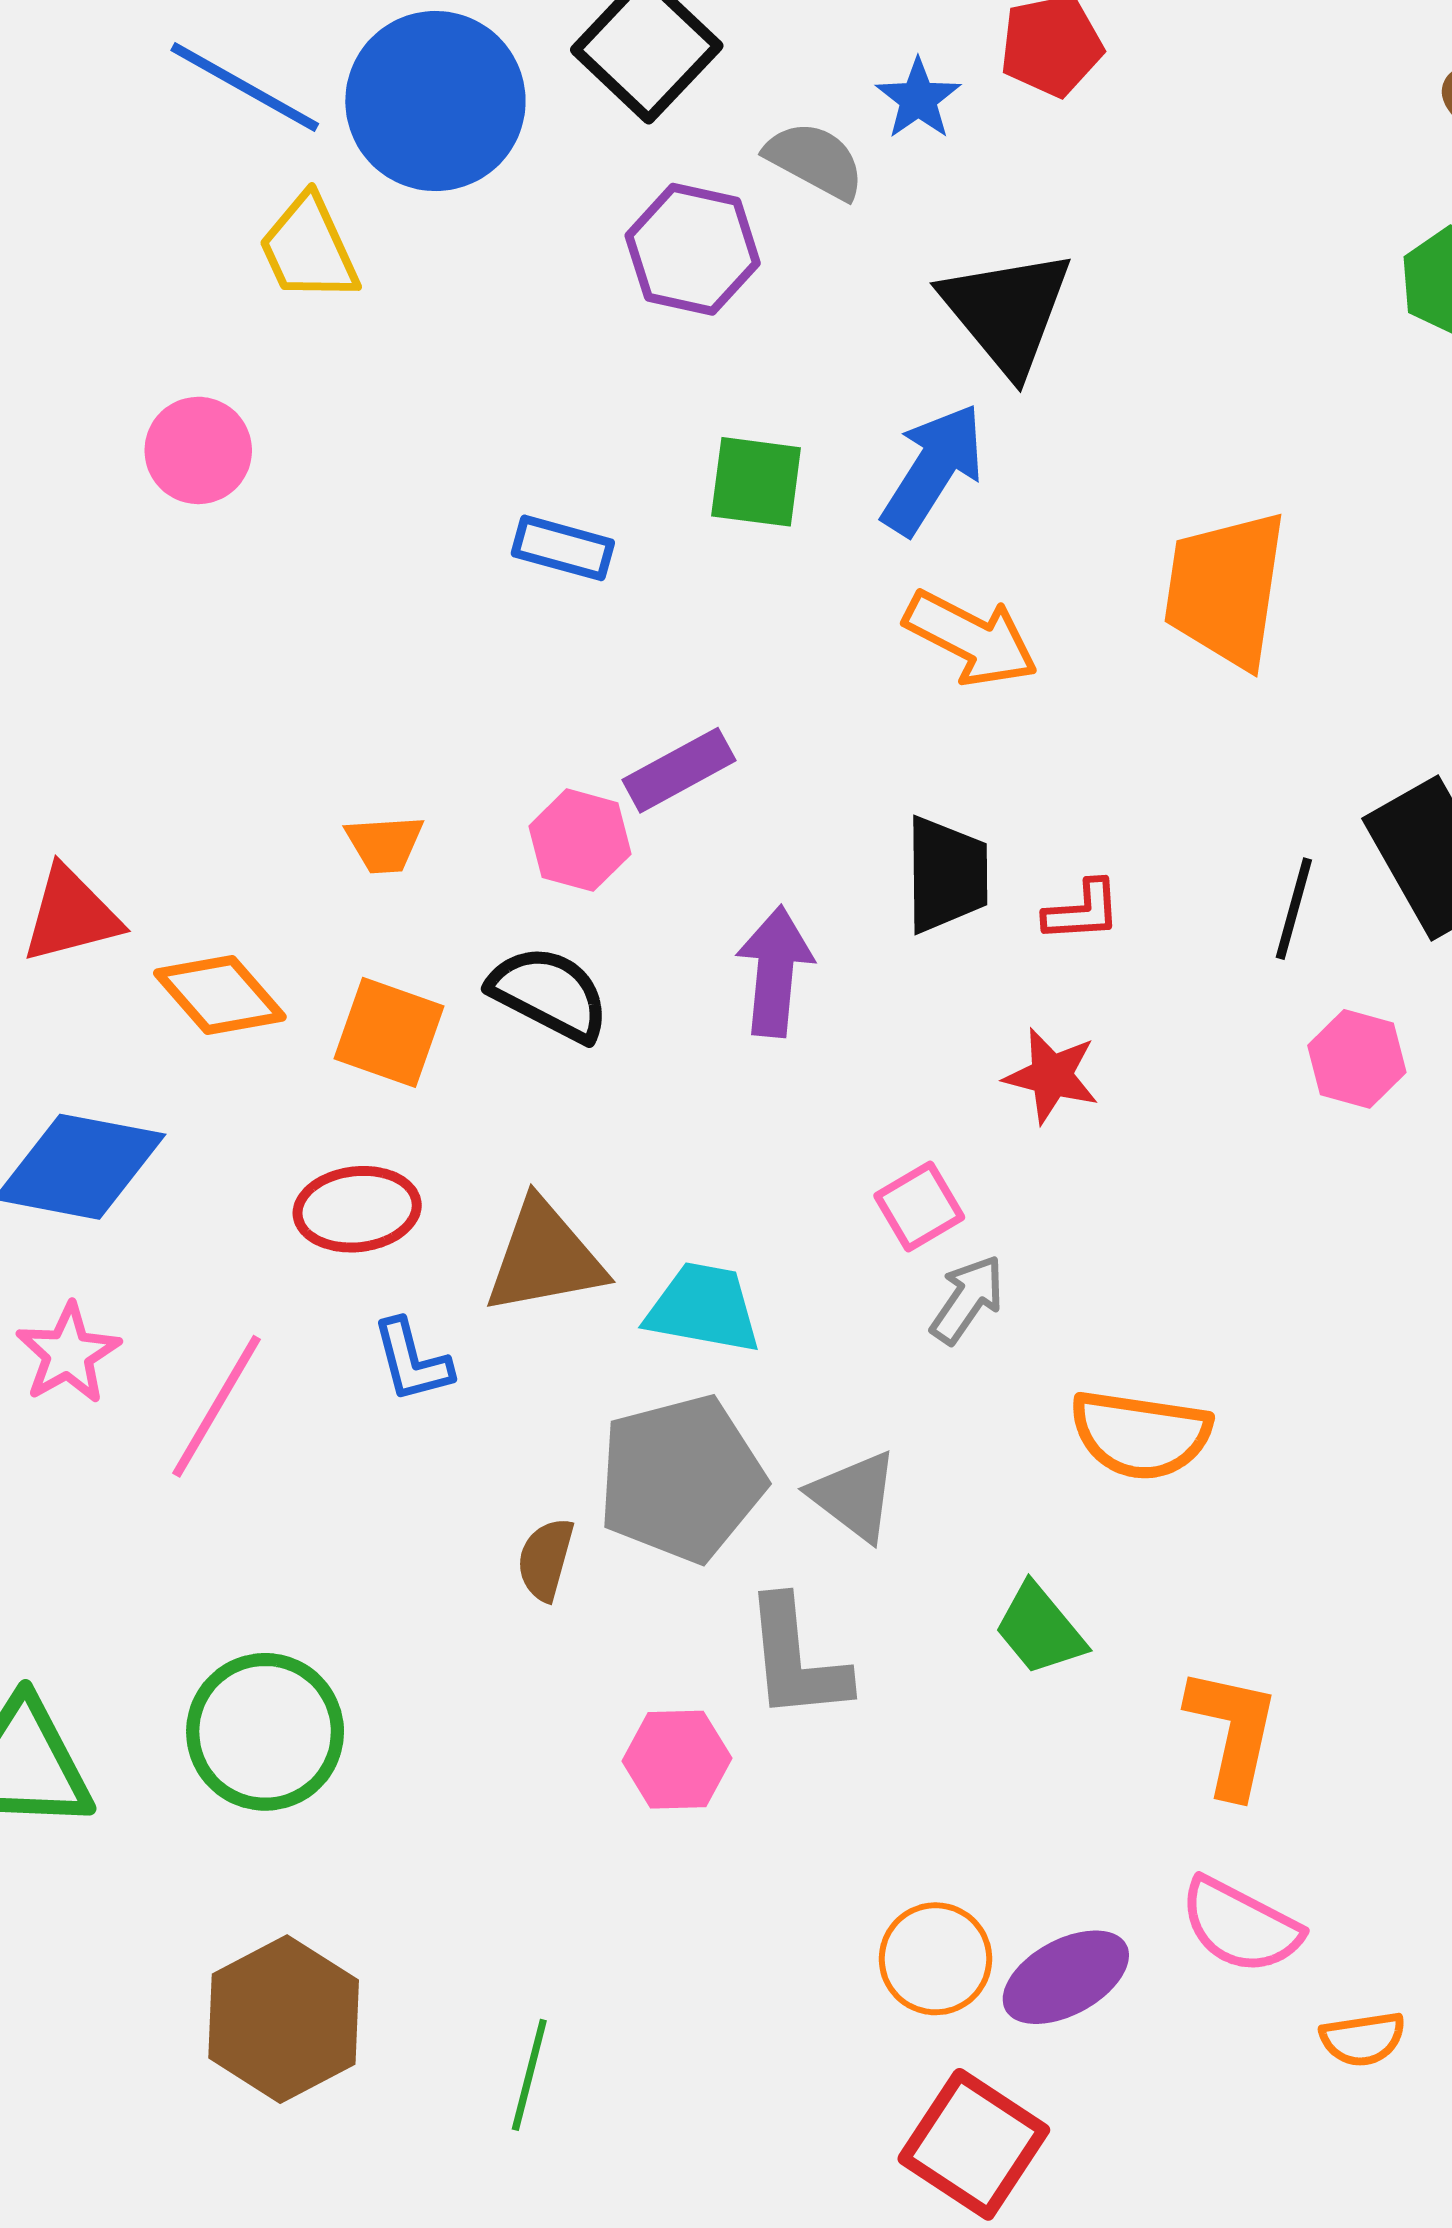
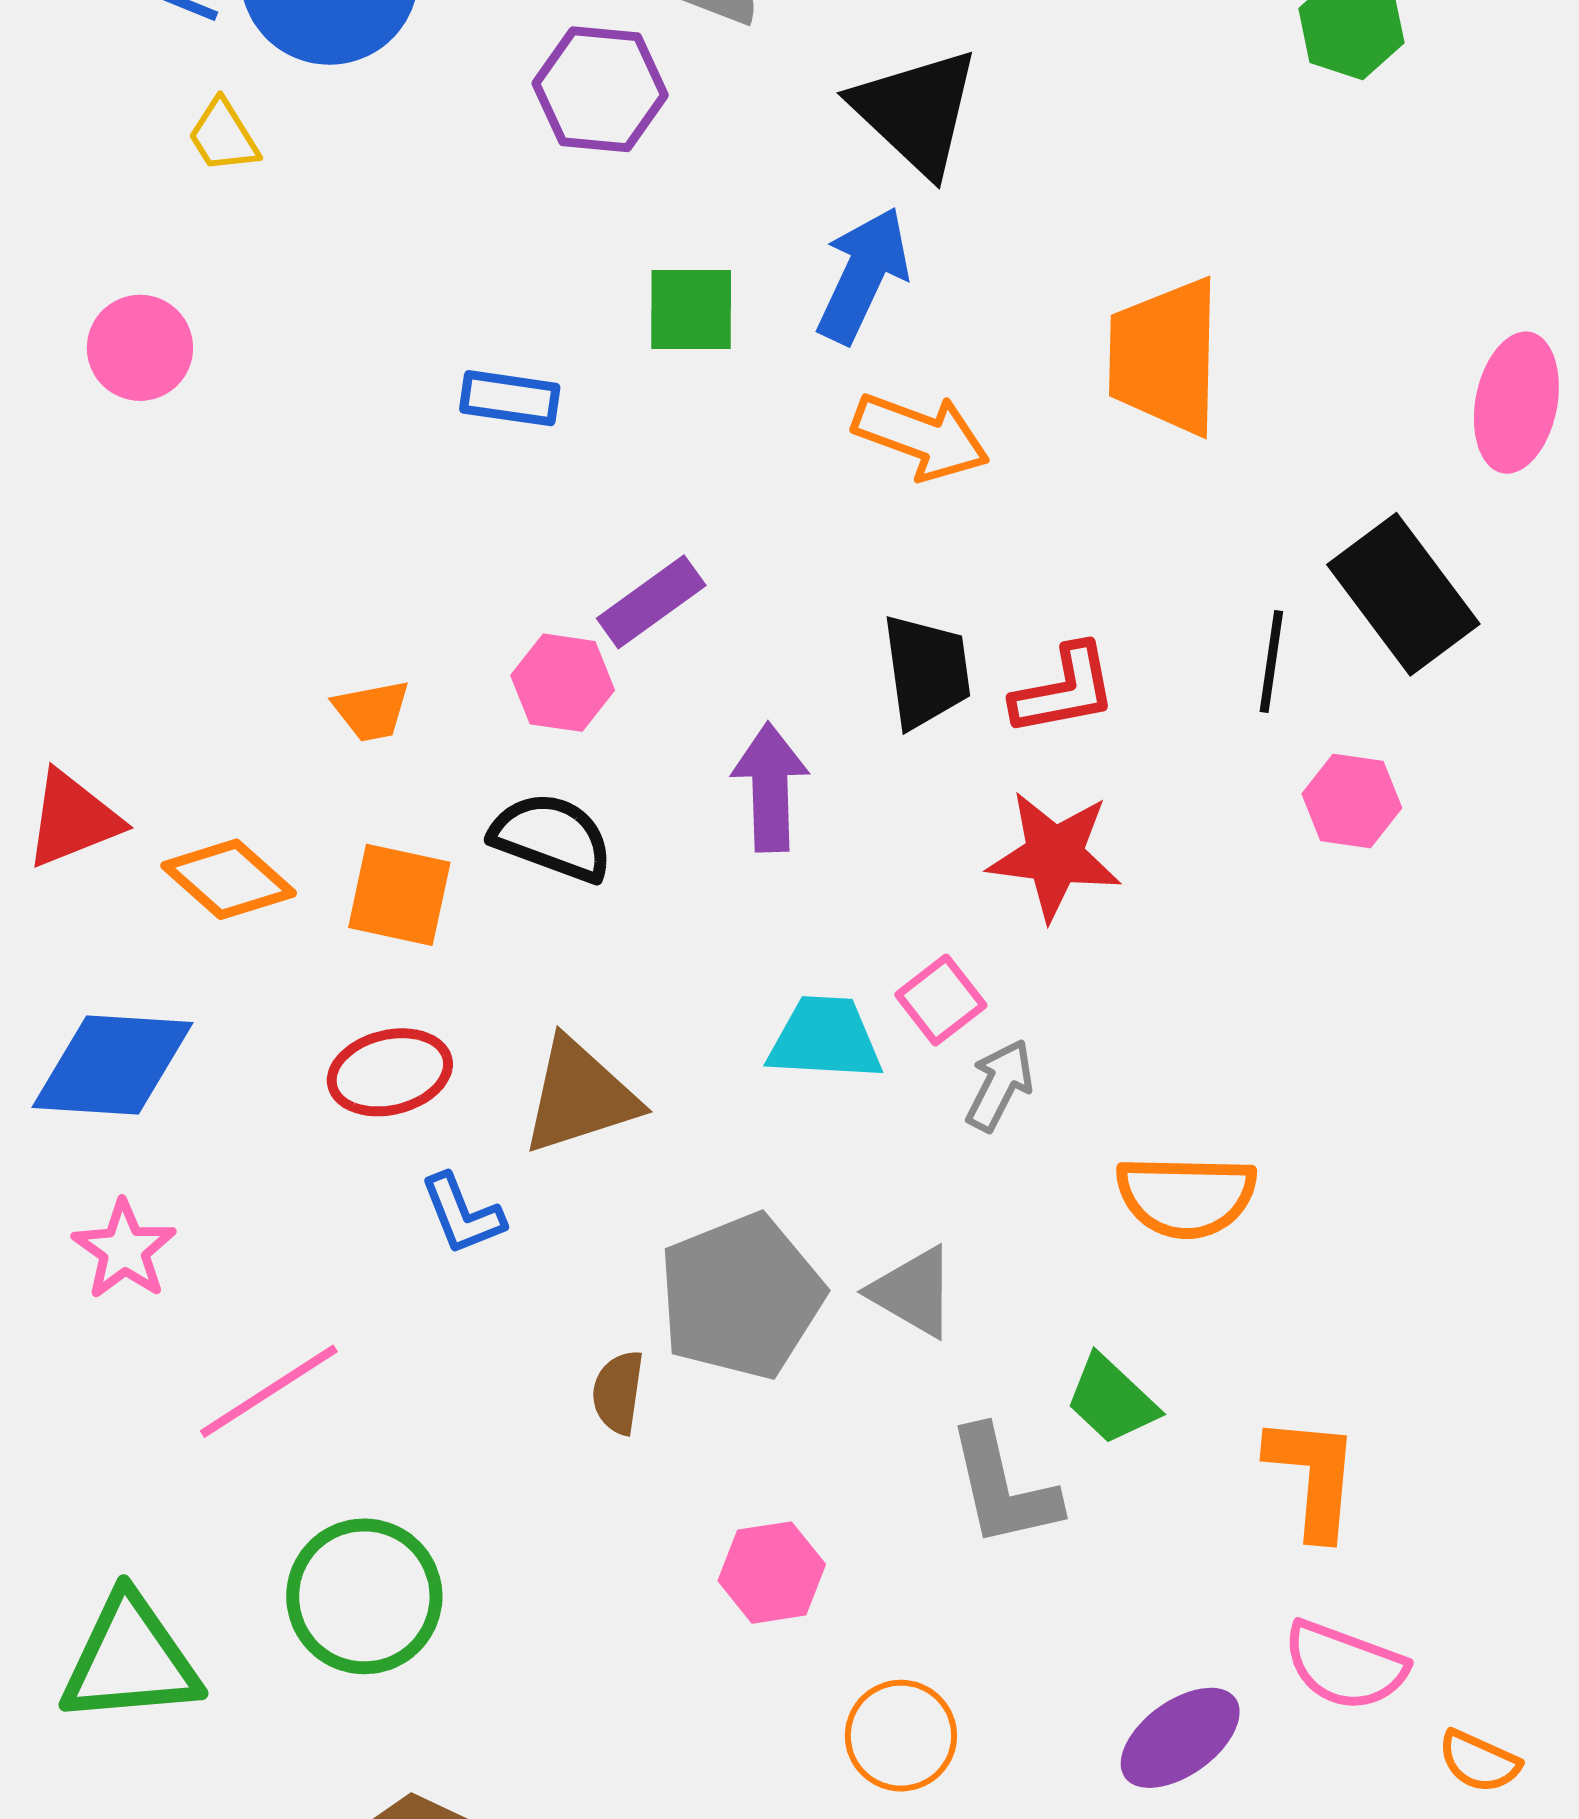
yellow trapezoid: (309, 249) -> (223, 136), size x0.7
red L-shape: (1082, 911) -> (1064, 690), size x1.4
red star: (1051, 1076) -> (1054, 855), size x1.4
cyan trapezoid: (703, 1308) -> (825, 1039), moved
pink line: (217, 1406) -> (269, 1391), moved, turned 34
gray L-shape: (796, 1659) -> (1003, 1487), moved
orange circle: (935, 1959) -> (901, 1736), moved
orange semicircle: (1363, 2039) -> (1479, 1761), turned 40

